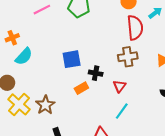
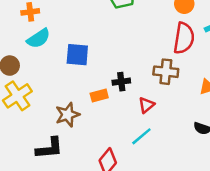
blue square: (72, 59) -> (77, 55), moved
black cross: (96, 73) -> (121, 82), turned -32
brown star: (45, 105) -> (68, 115), moved

